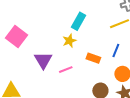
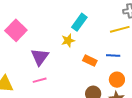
blue line: (116, 50) -> (113, 56), turned 64
pink line: (66, 70) -> (40, 80), moved

